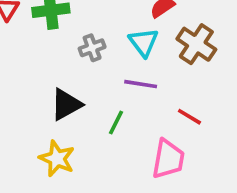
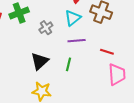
cyan triangle: (144, 42) -> (73, 18), turned 42
pink trapezoid: (168, 159) -> (117, 74), moved

